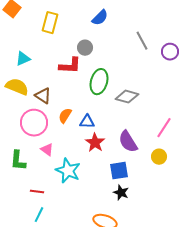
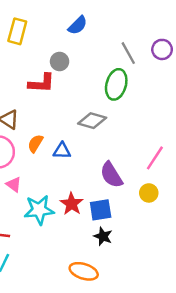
purple circle: (170, 52) -> (162, 49), moved
green ellipse: (99, 82) -> (116, 84), moved
gray diamond: (127, 97) -> (92, 121), moved
red star: (95, 143) -> (72, 204), moved
cyan star: (68, 171) -> (39, 210), turned -30

